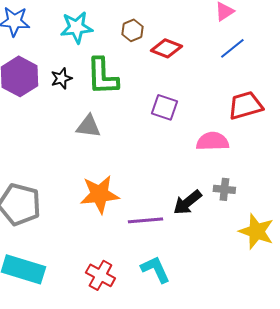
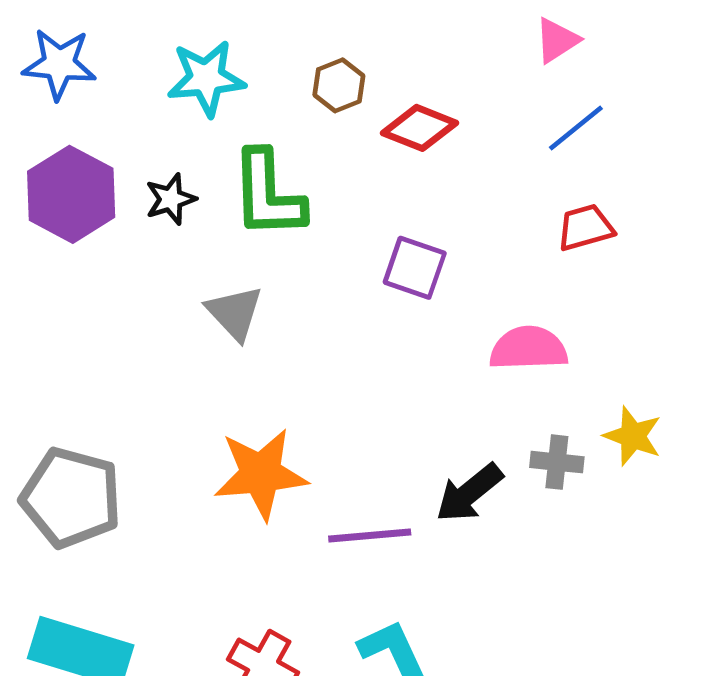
red trapezoid: (245, 105) -> (585, 228), moved, size x0.7
gray triangle: (88, 126) -> (235, 313), turned 40
yellow star: (256, 231) -> (633, 436), moved, size x0.7

